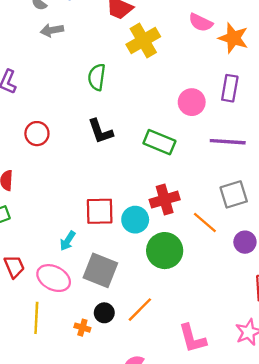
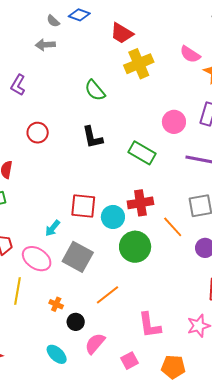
gray arrow: (52, 30) -> (45, 45), moved
green semicircle: (97, 77) -> (95, 90), turned -55
black circle: (104, 313) -> (76, 322), moved

